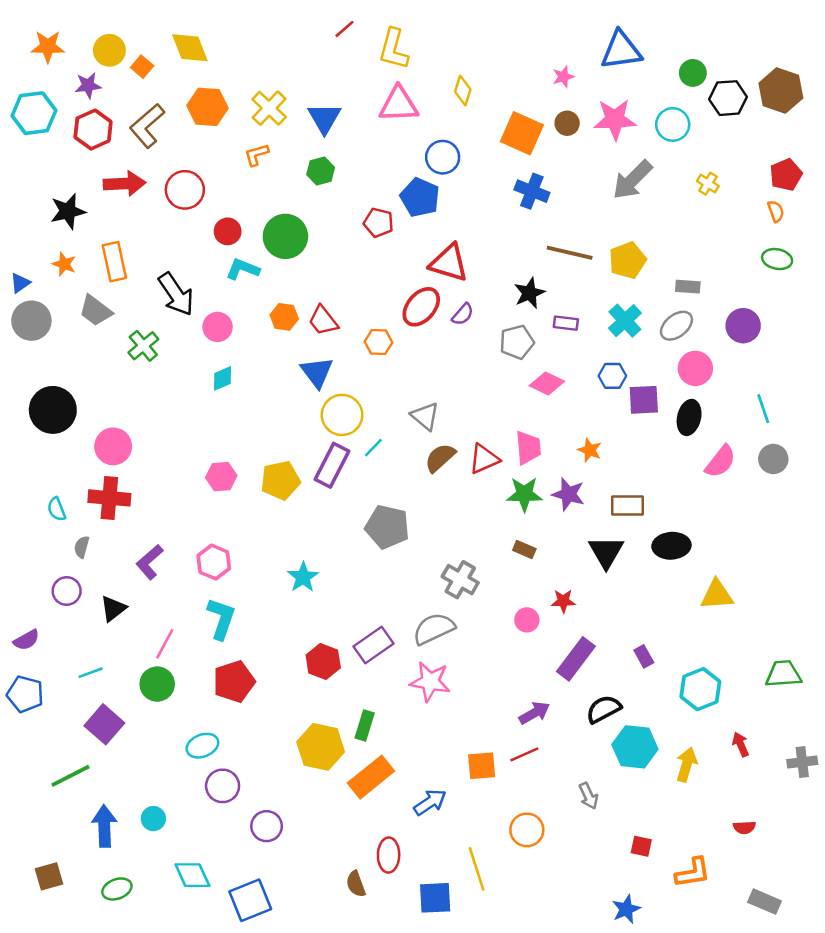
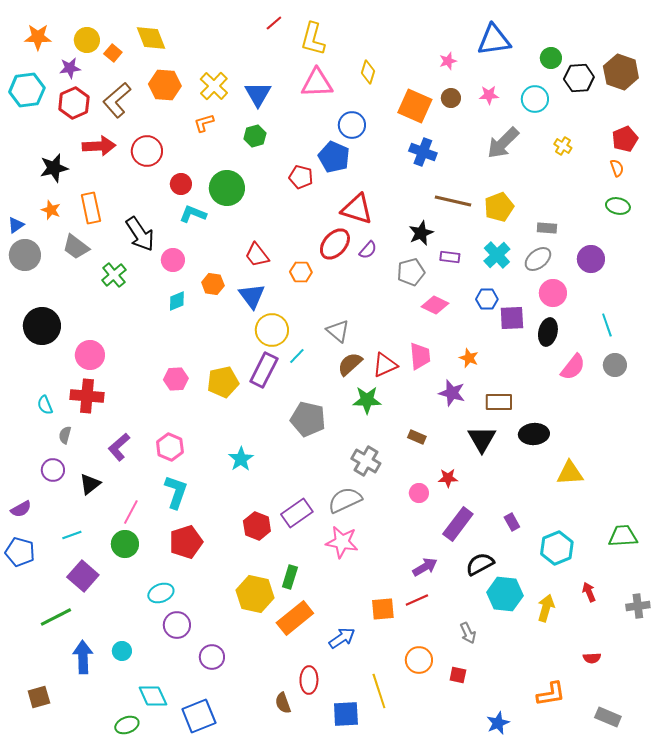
pink star: (615, 119) -> (489, 95), size x0.6
orange hexagon: (284, 317) -> (213, 284), moved
green star: (524, 494) -> (367, 400), moved
red square: (641, 846) -> (458, 675), moved
green ellipse: (117, 889) -> (127, 725), moved

